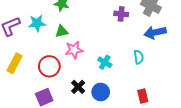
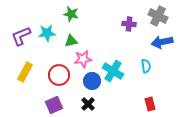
cyan cross: (105, 62) -> (113, 71), size x1.5
black cross: (78, 87) -> (88, 104), moved
blue circle: (101, 92) -> (92, 81), moved

